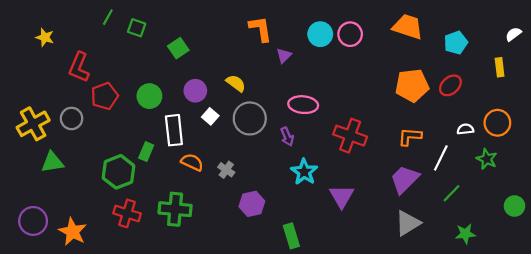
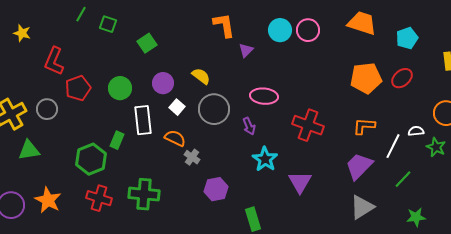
white semicircle: (465, 129) -> (416, 131), moved
orange semicircle: (192, 162) -> (175, 138), moved
orange star: (73, 232) -> (48, 200), moved

